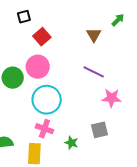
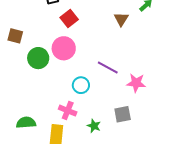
purple line: (94, 72) -> (108, 67), moved
cyan circle: (47, 100) -> (81, 85), moved, size x0.6

